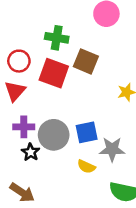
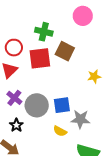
red square: (54, 73) -> (40, 58), turned -30
purple cross: (24, 127) -> (14, 98), turned 35
black star: (31, 152) -> (16, 125), moved

